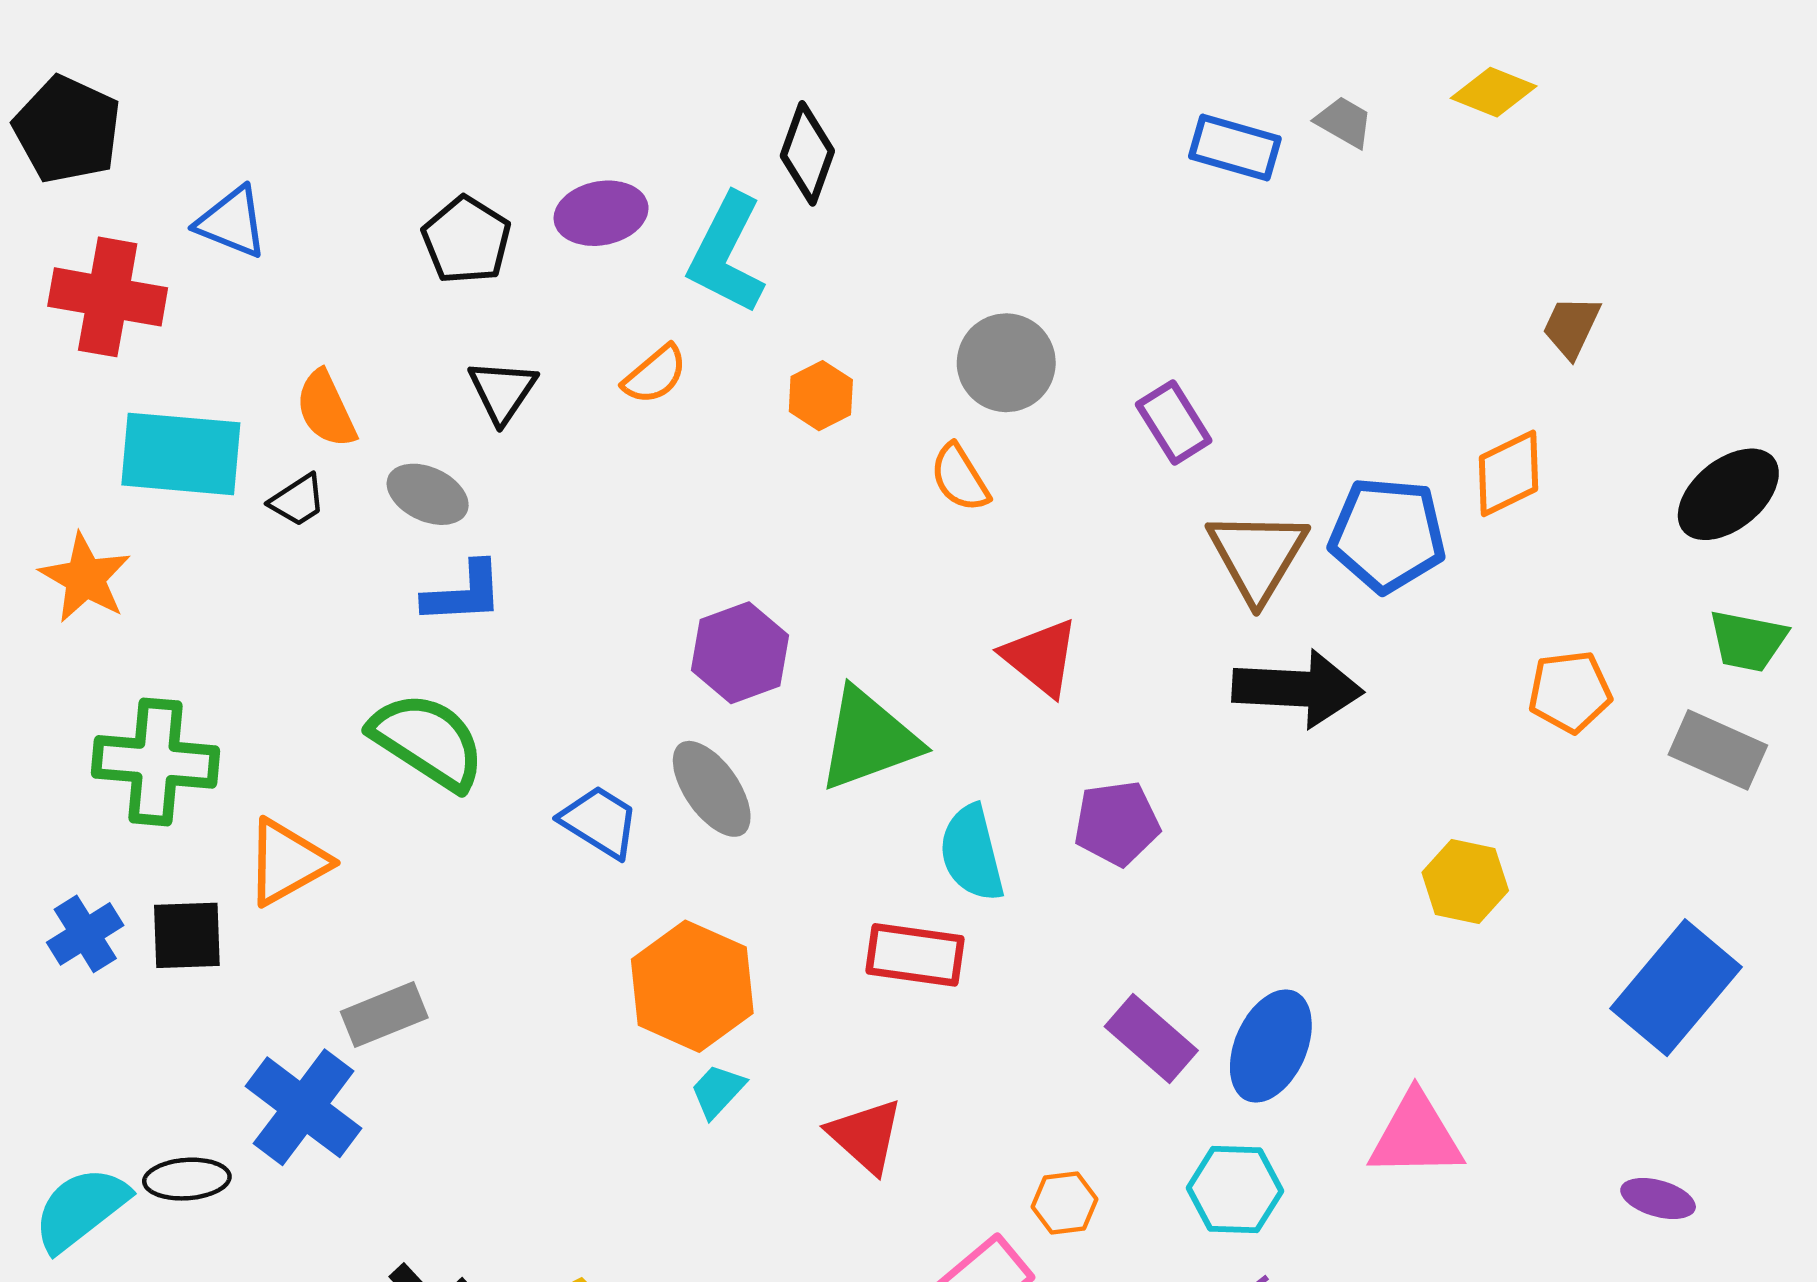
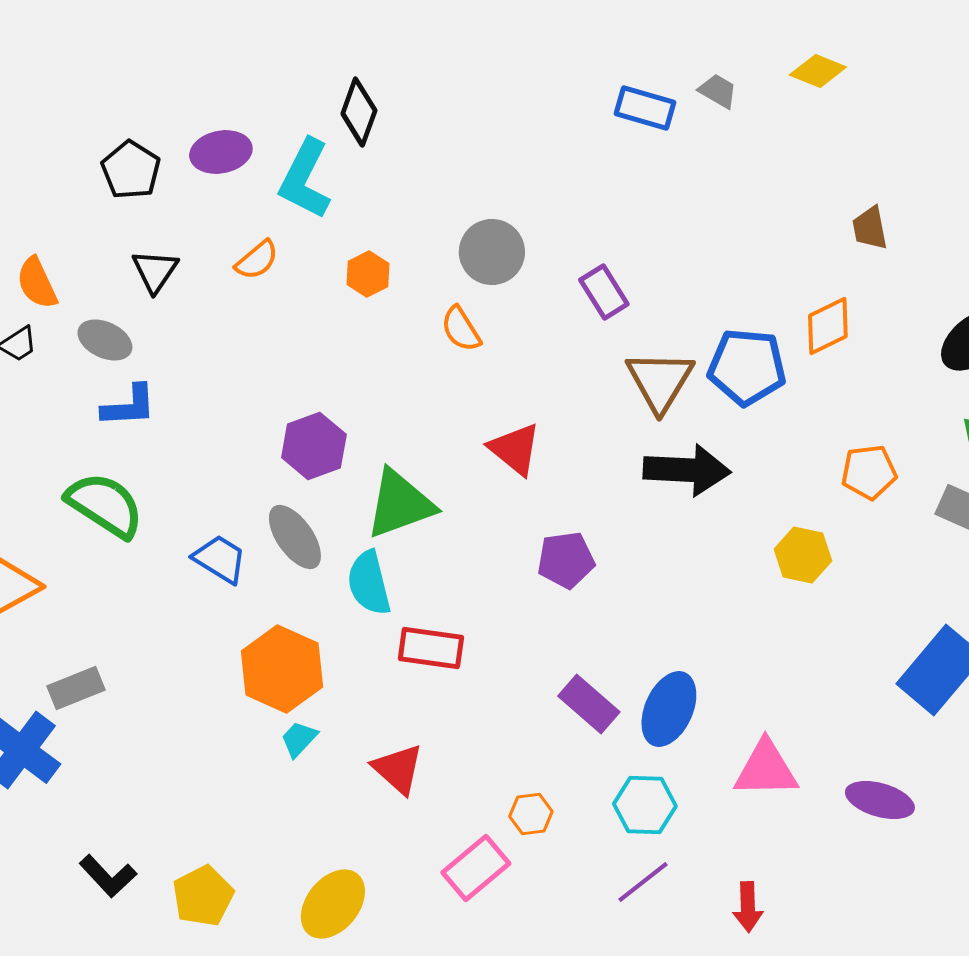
brown trapezoid: (1571, 327) -> (870, 228), turned -36
cyan semicircle: (972, 853) -> (369, 583), moved
yellow hexagon: (1465, 882) -> (803, 555), moved
purple ellipse: (1658, 1198) -> (880, 800), moved, size x1.4

